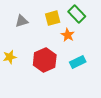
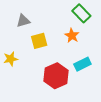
yellow square: (53, 18) -> (39, 41), moved
red hexagon: (45, 60) -> (56, 76), moved

